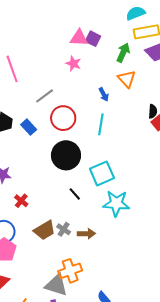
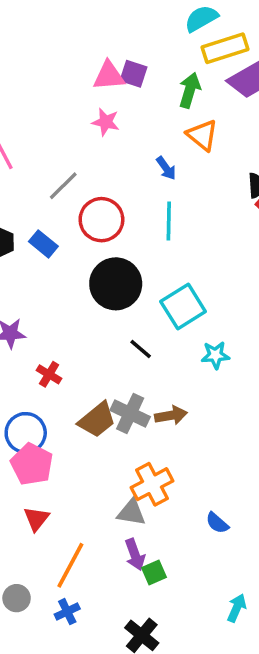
cyan star: (116, 203) -> (215, 355), size x0.6
gray cross: (64, 229) -> (130, 414), size x1.5
gray triangle: (56, 285) -> (131, 512), size x0.7

